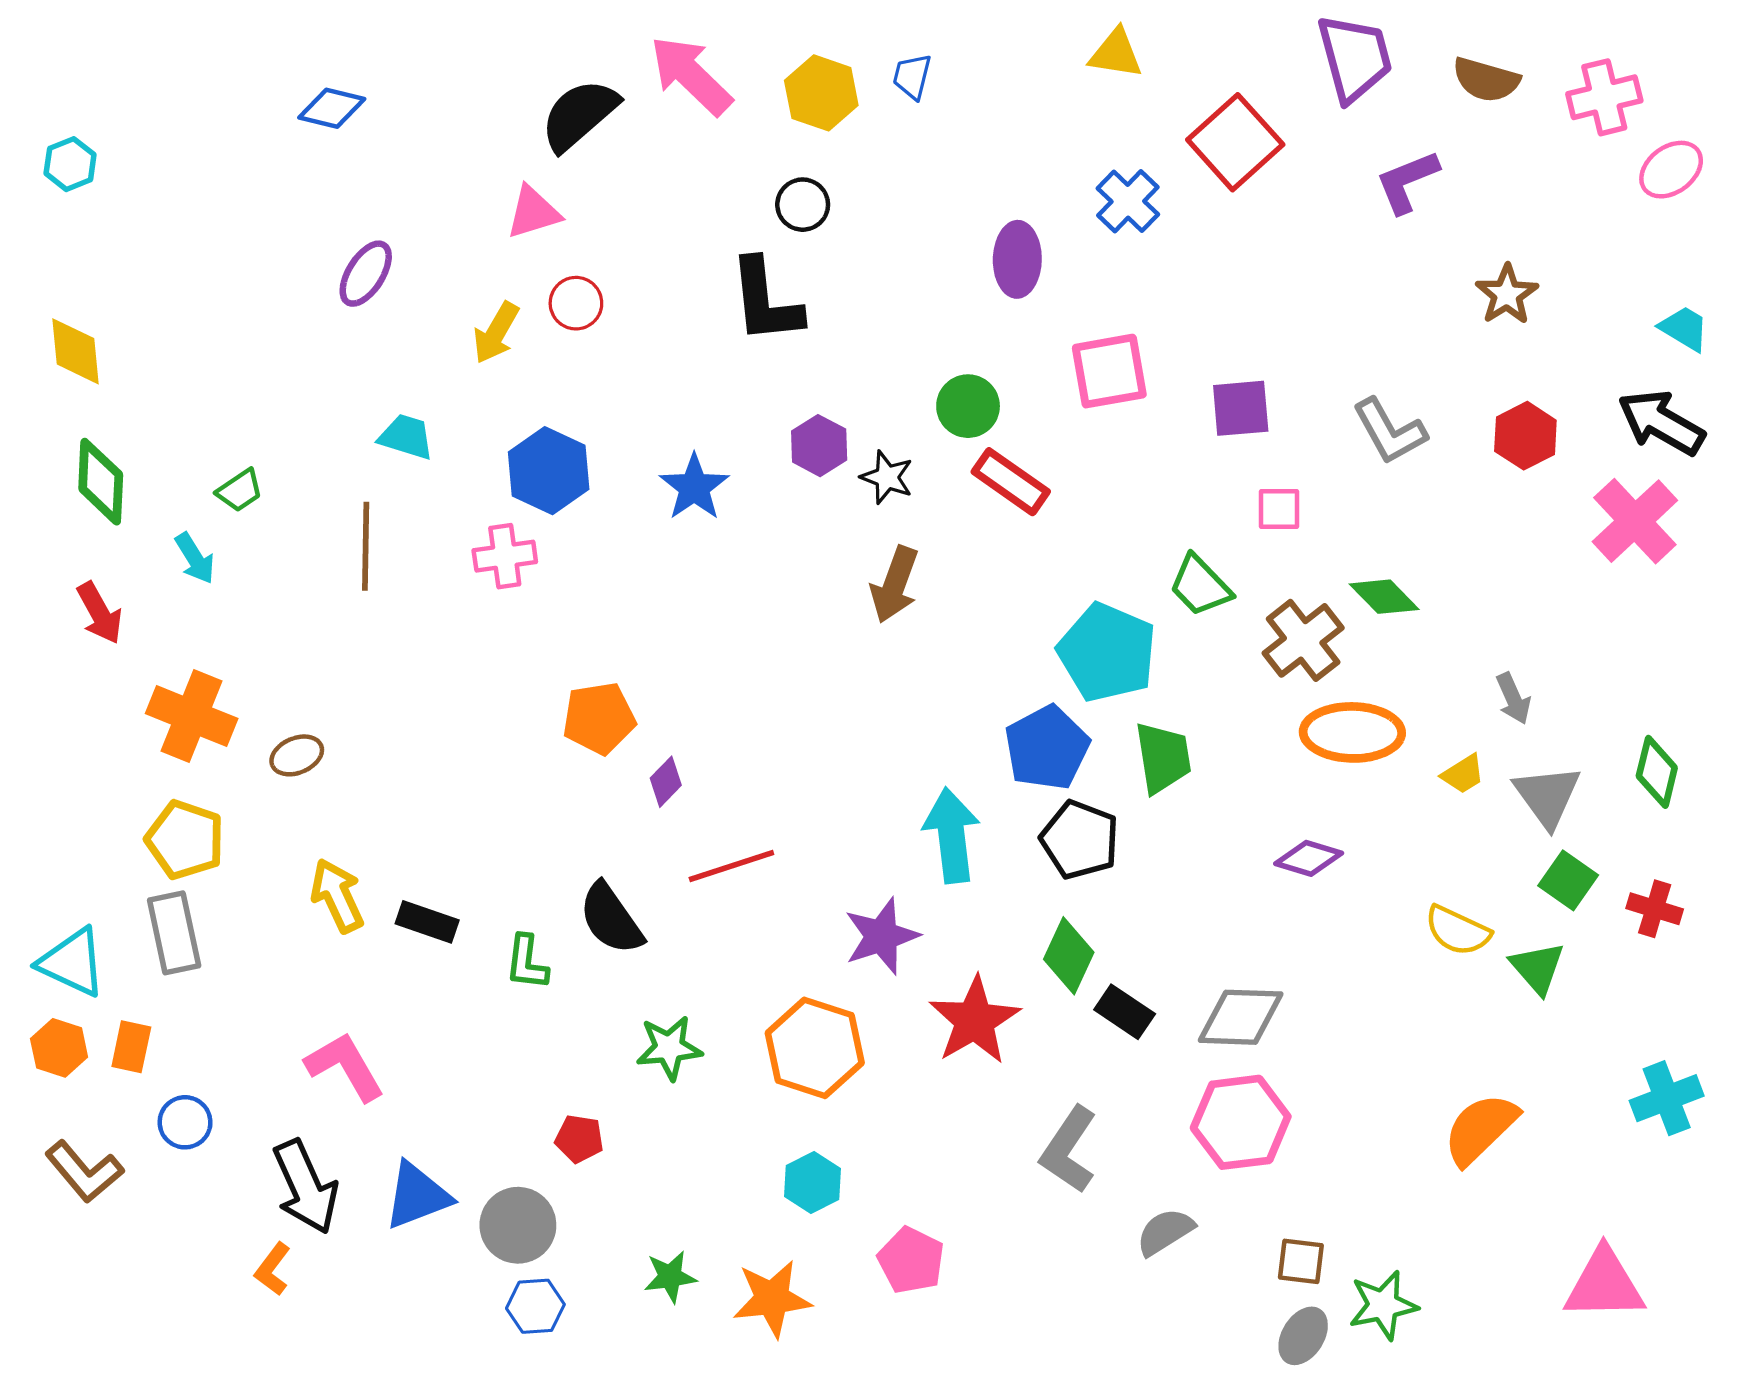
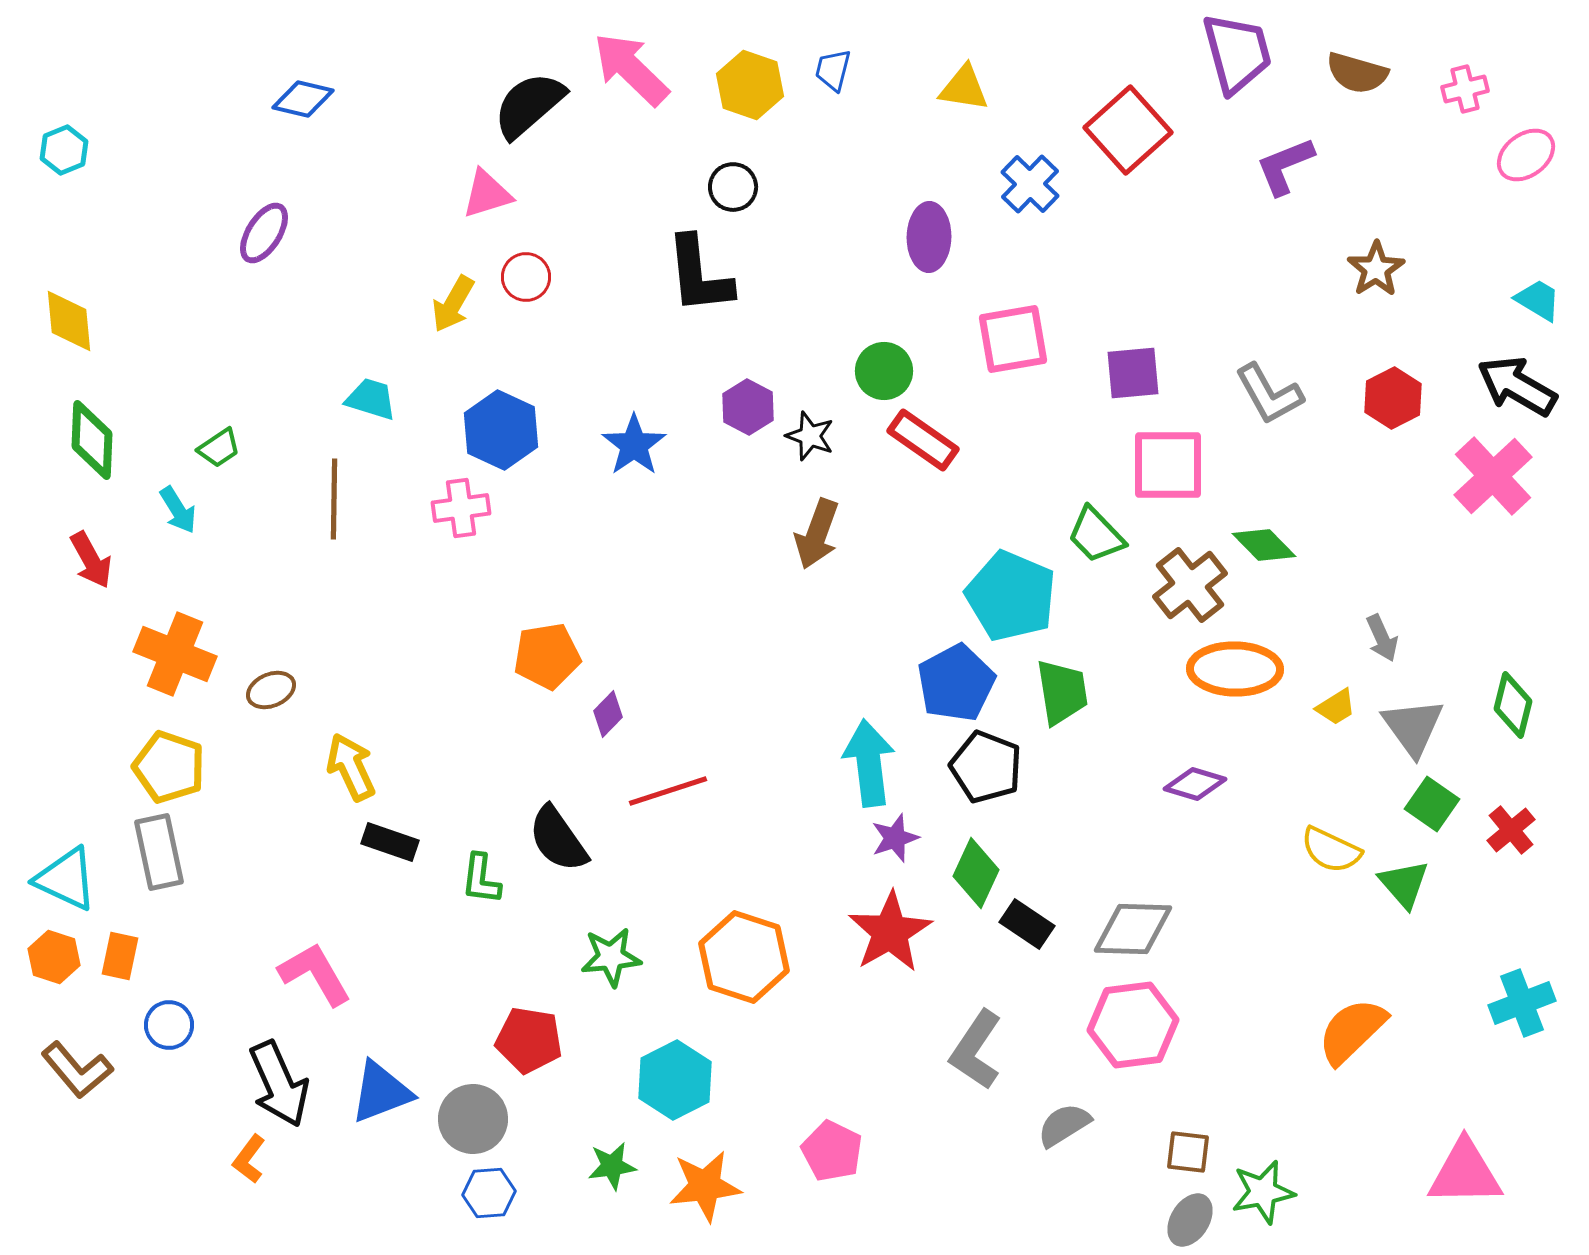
yellow triangle: (1116, 53) -> (964, 88), moved
pink cross: (1604, 97) -> (1465, 89), size x0.7
purple ellipse: (366, 274) -> (264, 233), moved
pink square: (1279, 509) -> (1168, 465), size x1.8
yellow arrow: (337, 896) -> (351, 767), moved
red cross: (1655, 909) -> (1511, 830), turned 33
purple star: (881, 936) -> (895, 838), moved, size x0.7
red pentagon: (579, 1139) -> (529, 1040), size x1.5
cyan hexagon: (813, 1183) -> (675, 1080), moved, size x1.4

